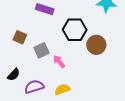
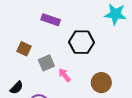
brown circle: (96, 45) -> (101, 83), moved

